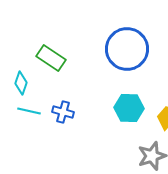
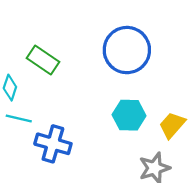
blue cross: (63, 112) -> (53, 144), moved, size x1.5

